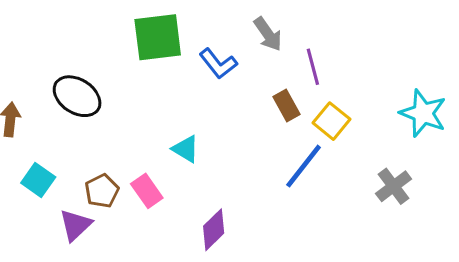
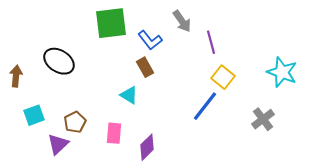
brown rectangle: (287, 106) -> (145, 67), moved
cyan square: (38, 180) -> (34, 115), turned 35
pink rectangle: (147, 191) -> (114, 133), moved, turned 40

